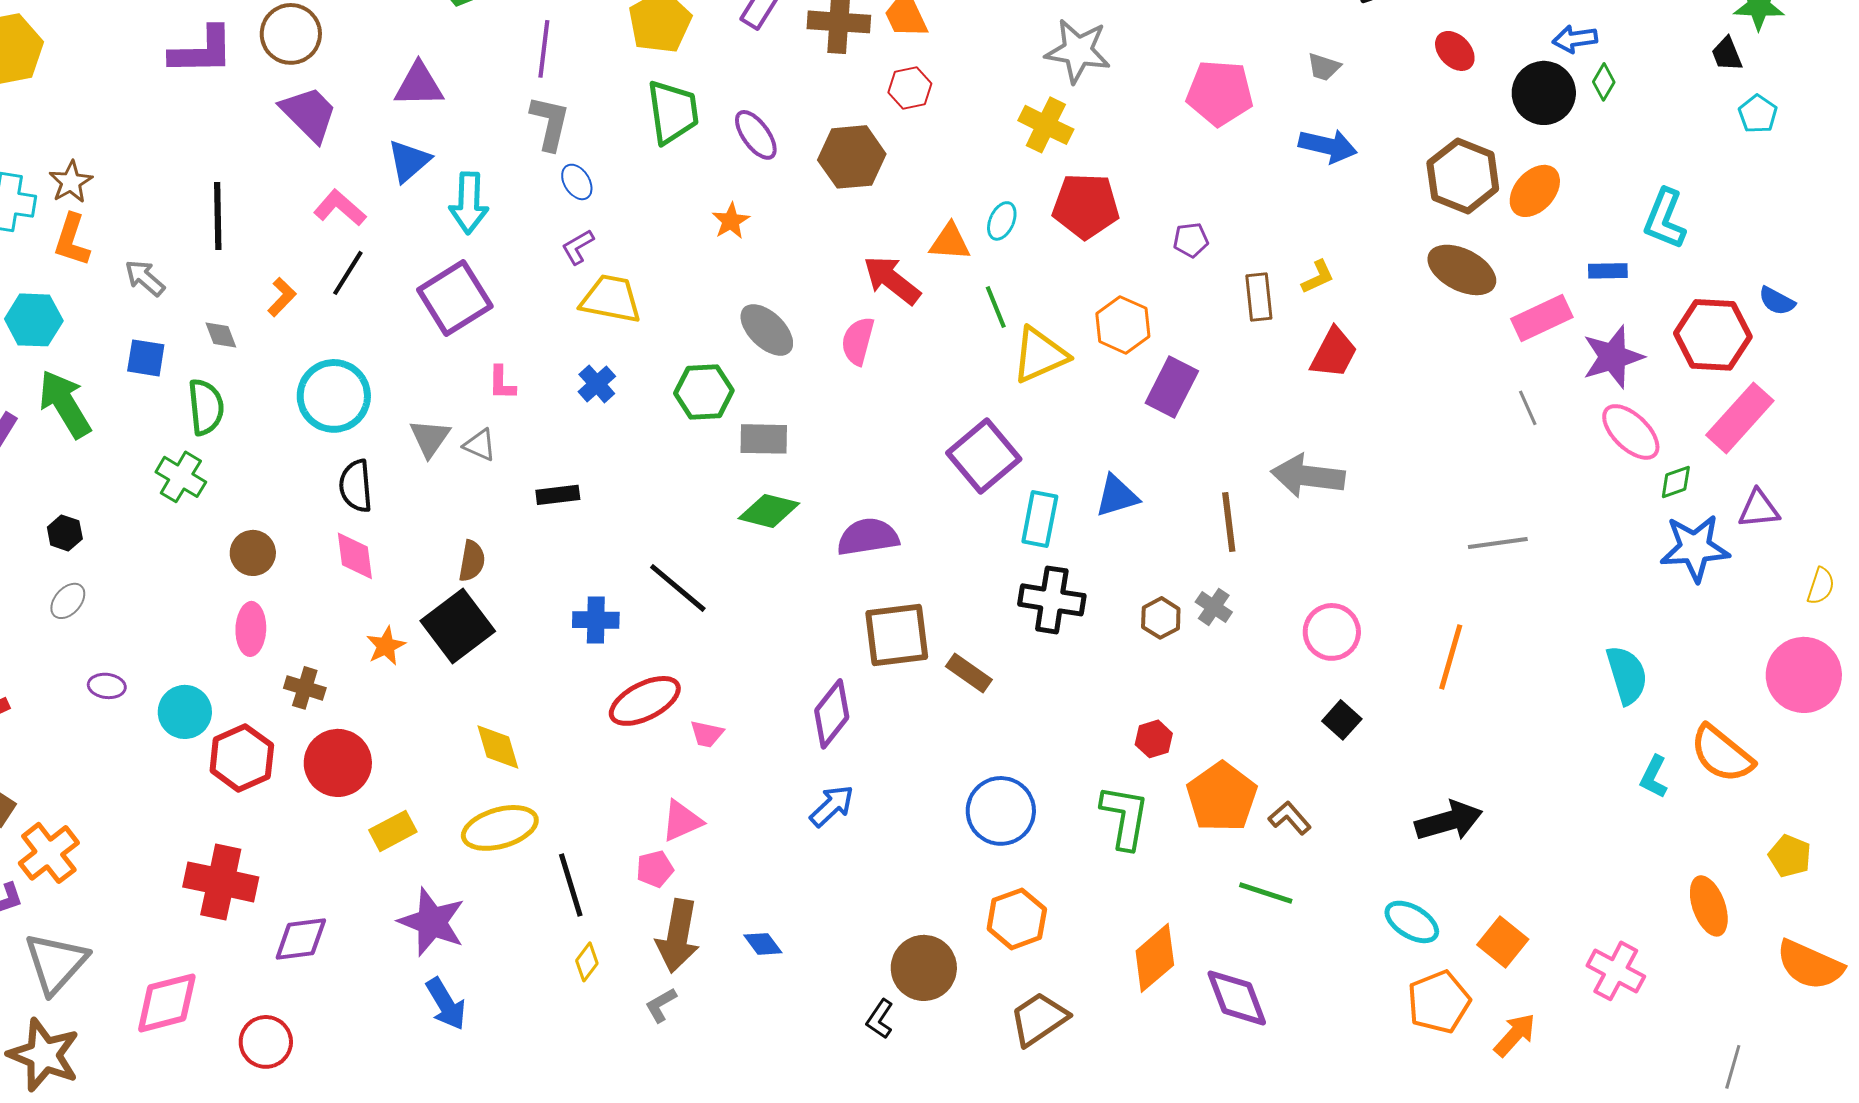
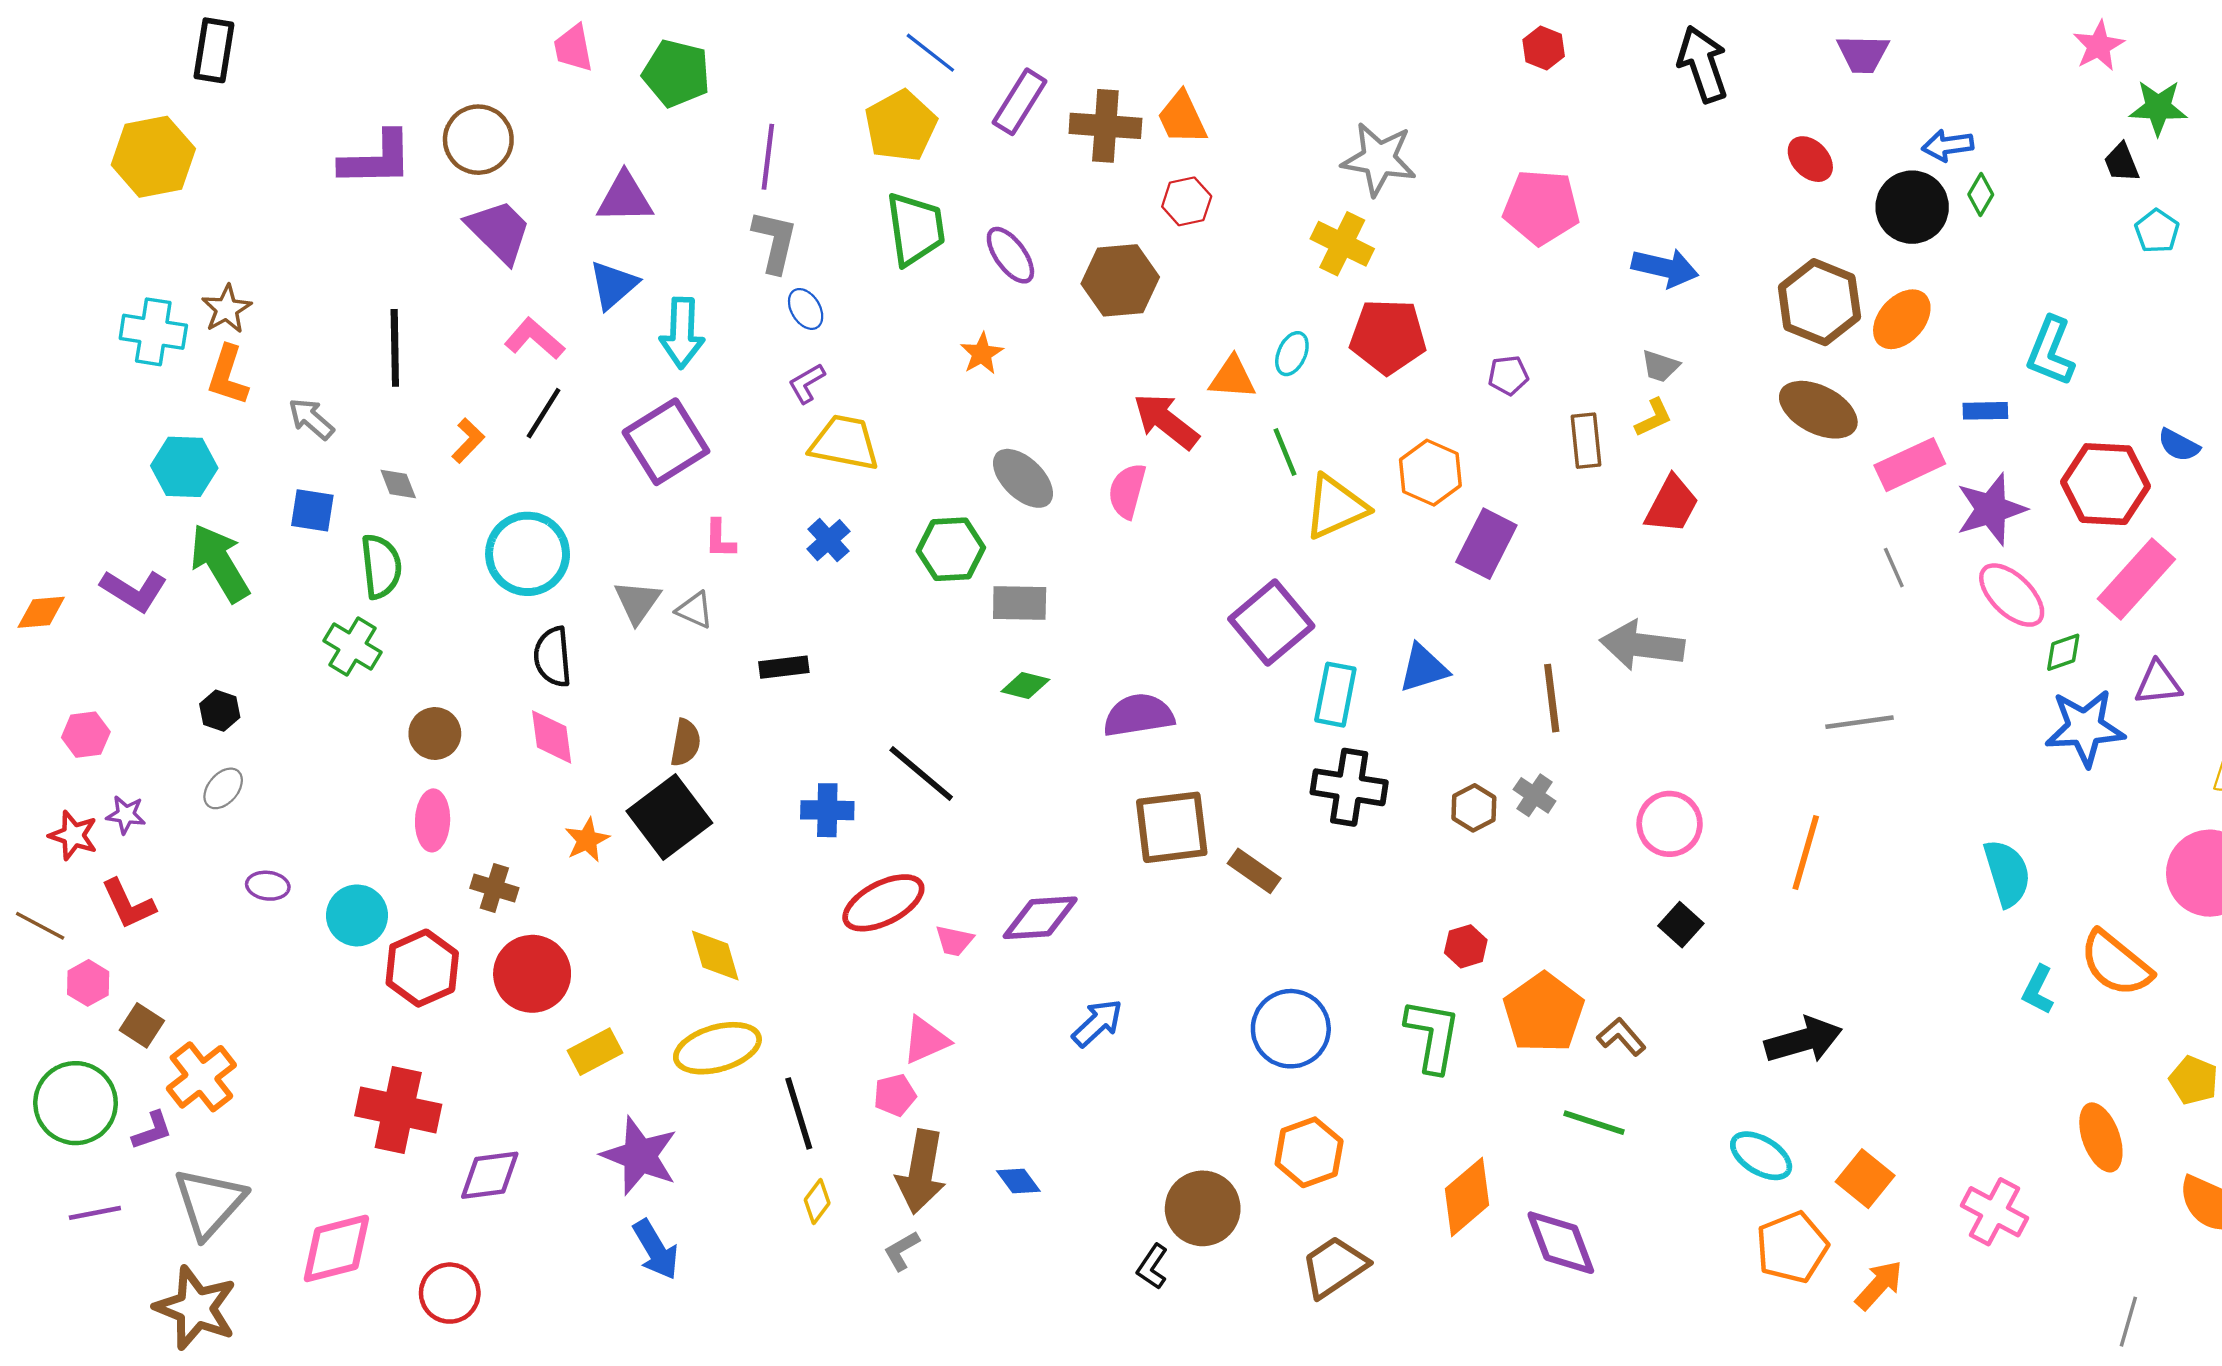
gray trapezoid: (1324, 67) -> (1660, 366), moved
green diamond: (769, 511) -> (1025, 685), size x0.7
purple diamond: (832, 714) -> (1040, 918), moved, turned 48

